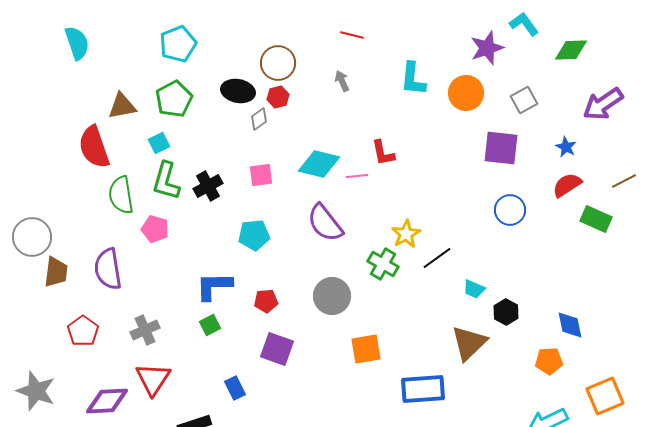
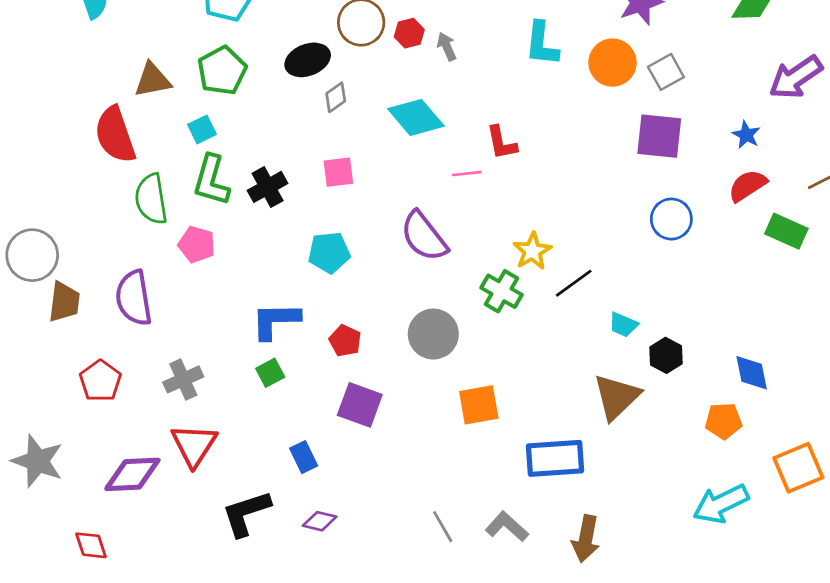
black ellipse: (238, 91) -> (308, 60), turned -32
red hexagon: (278, 97) -> (409, 33), moved
gray square: (524, 100) -> (666, 72), moved
cyan diamond: (319, 164) -> (416, 117), moved, turned 36
red pentagon: (266, 301) -> (345, 341), turned 30

